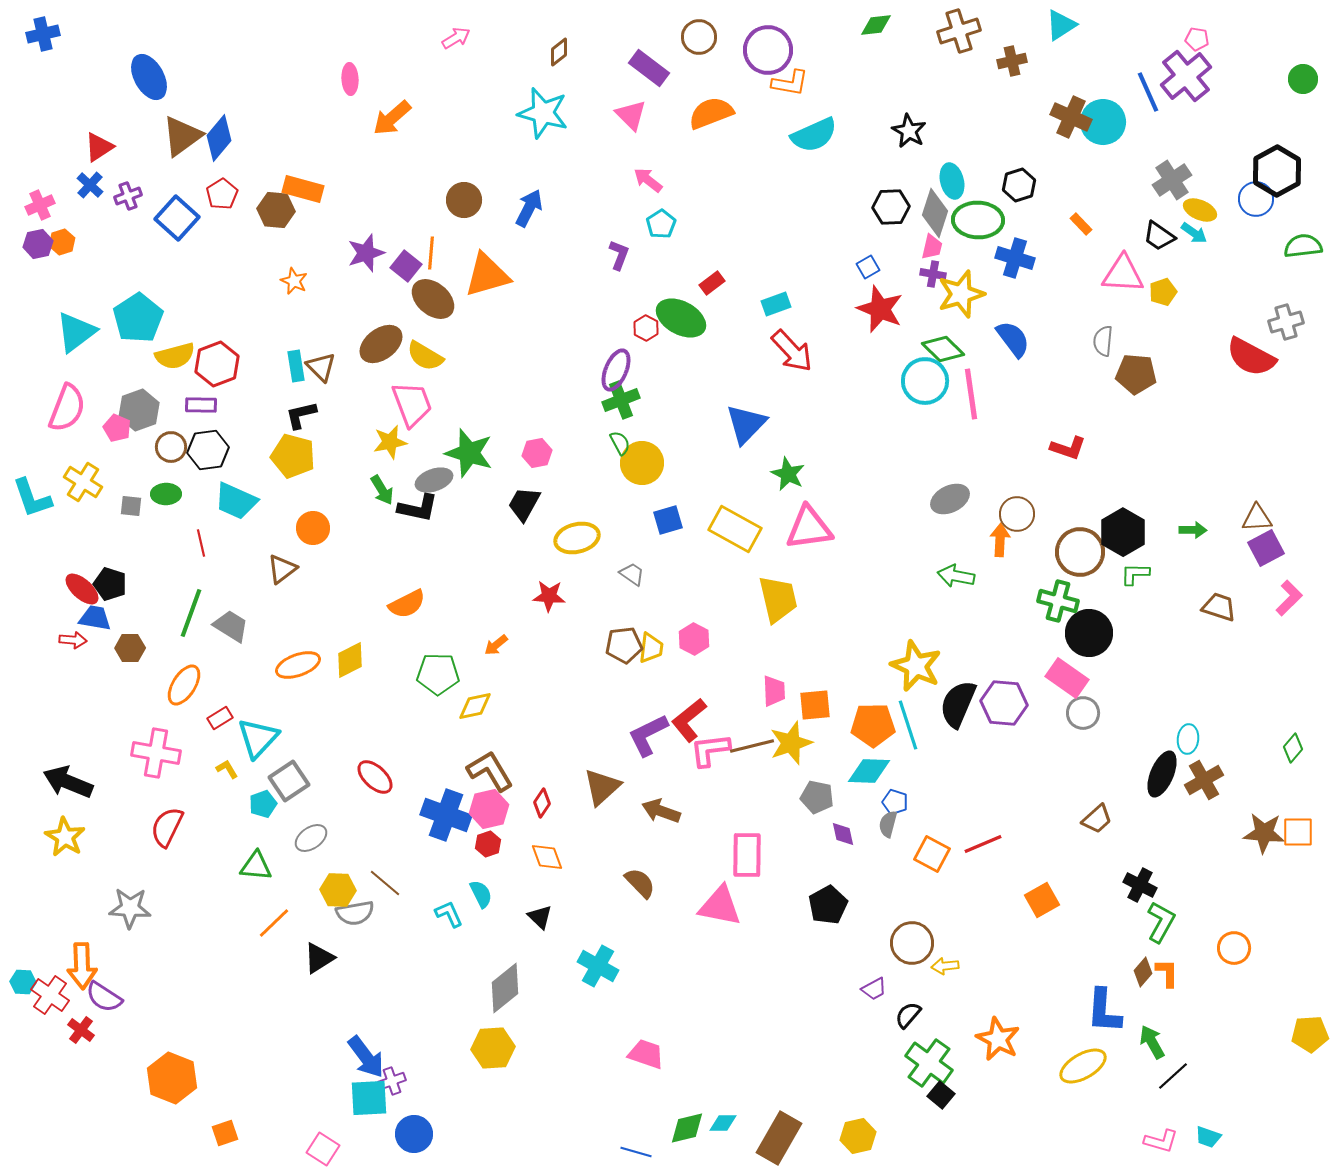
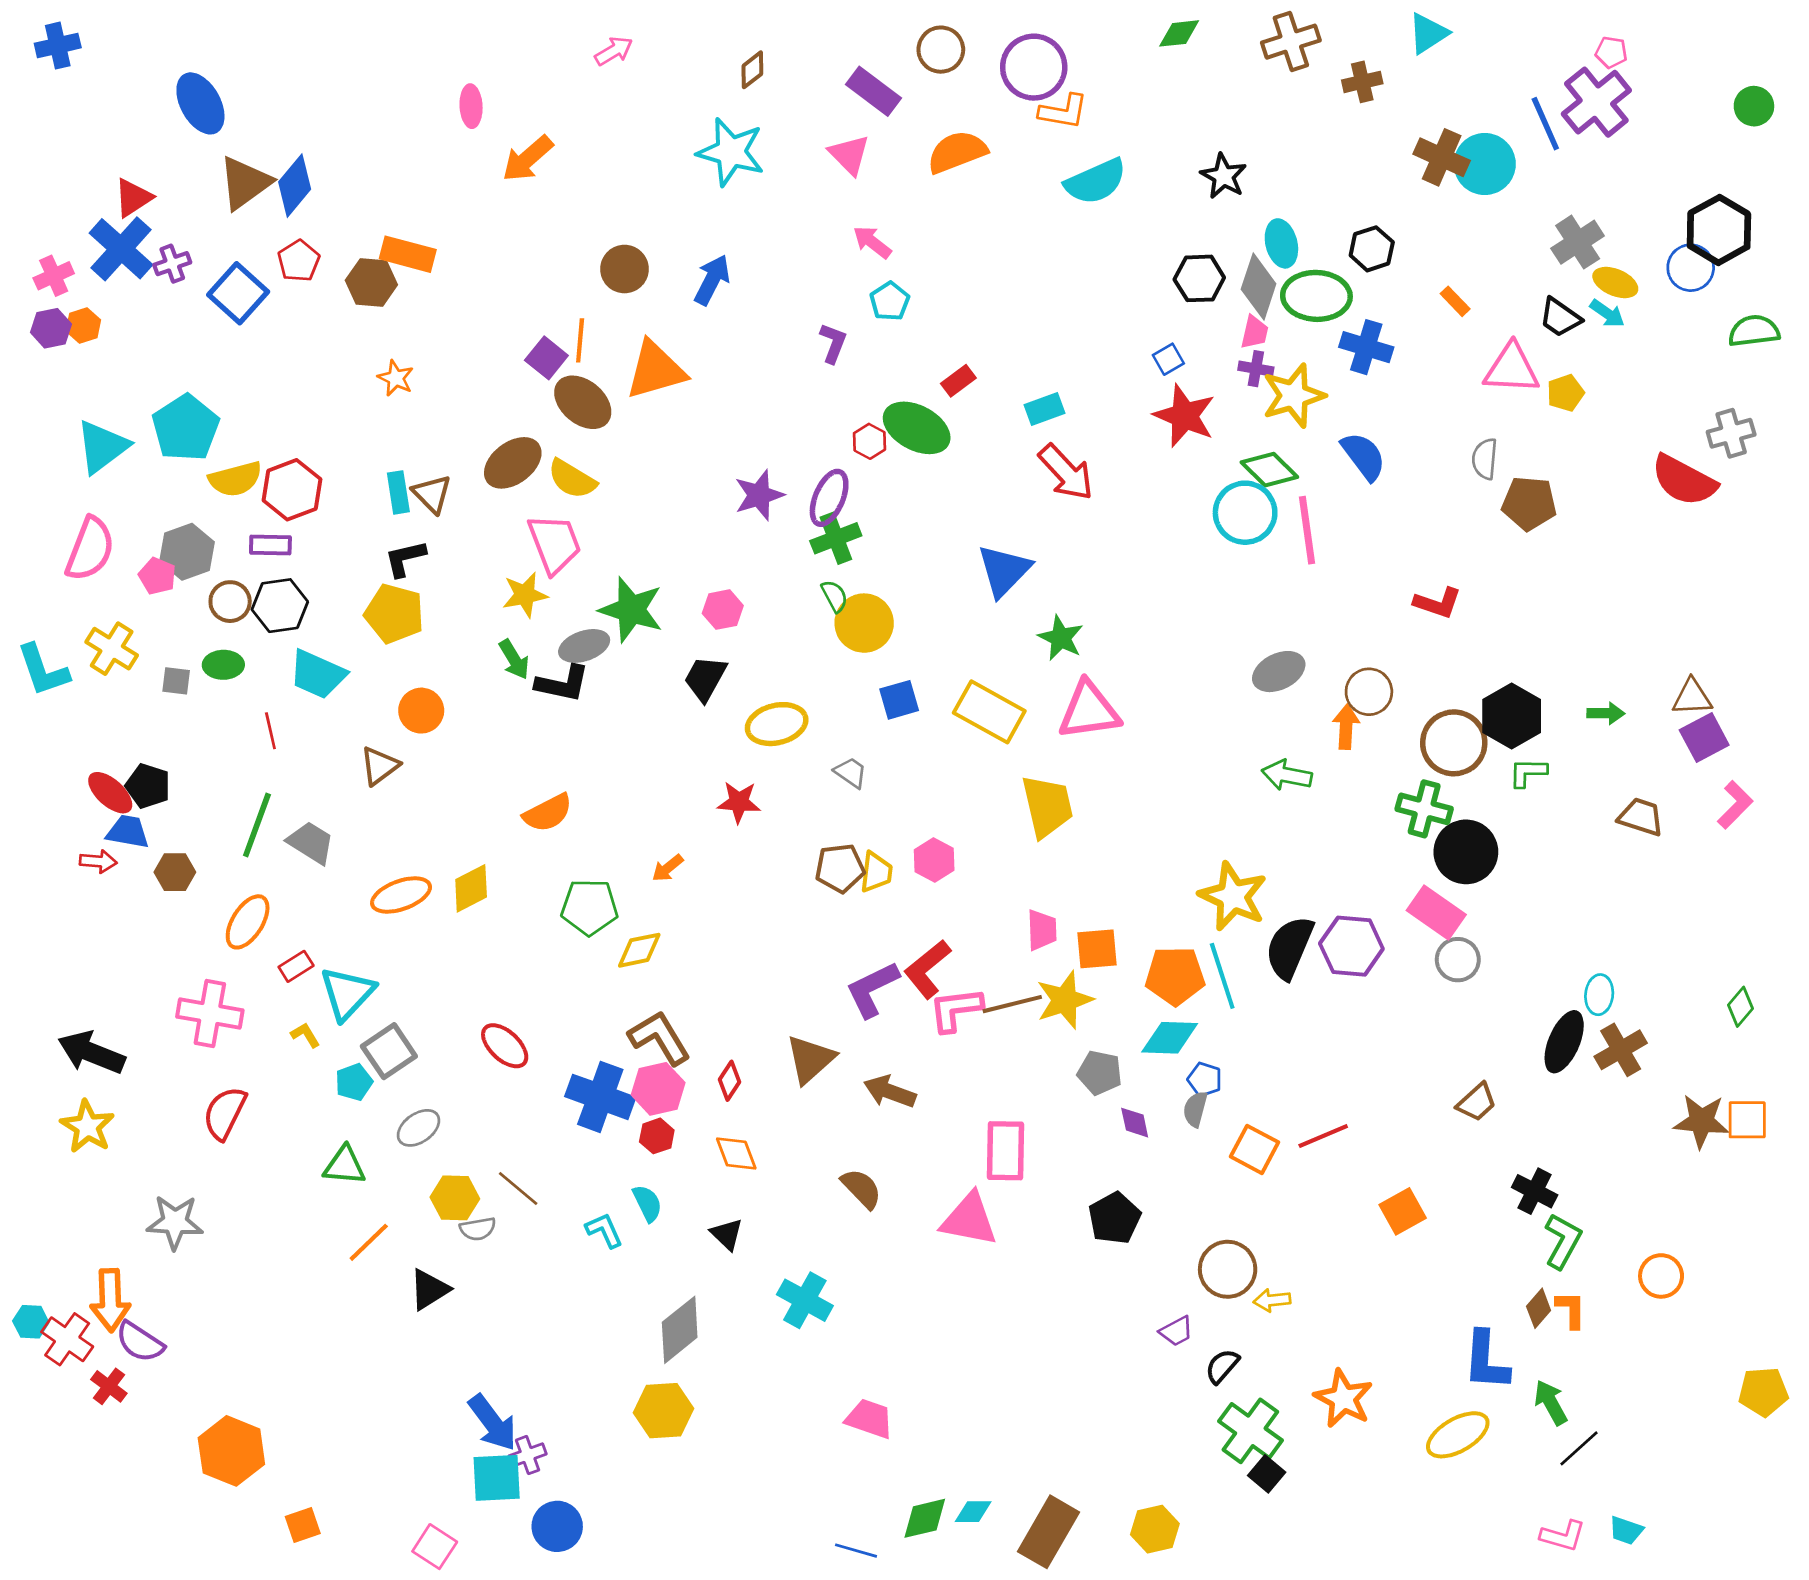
blue cross: (90, 185) -> (121, 249), size x1.8
purple star: (366, 253) -> (759, 495), moved
gray semicircle: (355, 913) -> (478, 1229), size x0.7

